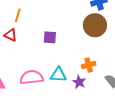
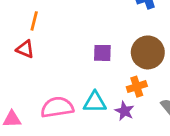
brown circle: (95, 25) -> (148, 52), moved
purple square: (50, 37) -> (102, 53), moved

